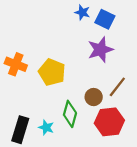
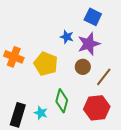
blue star: (82, 12) -> (67, 37), moved
brown circle: (94, 97) -> (83, 67), moved

